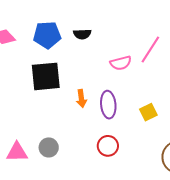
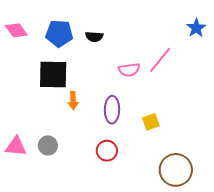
orange arrow: (81, 99) -> (73, 101), moved

